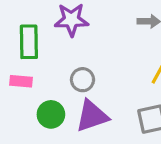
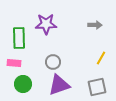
green circle: (51, 114) -> (23, 84), moved

